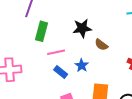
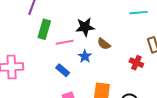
pink line: (56, 52) -> (65, 42), moved
blue star: (82, 65) -> (85, 56), moved

